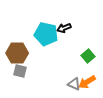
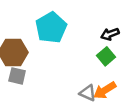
black arrow: (64, 28) -> (110, 34), moved
cyan pentagon: (46, 34) -> (51, 28), turned 30

